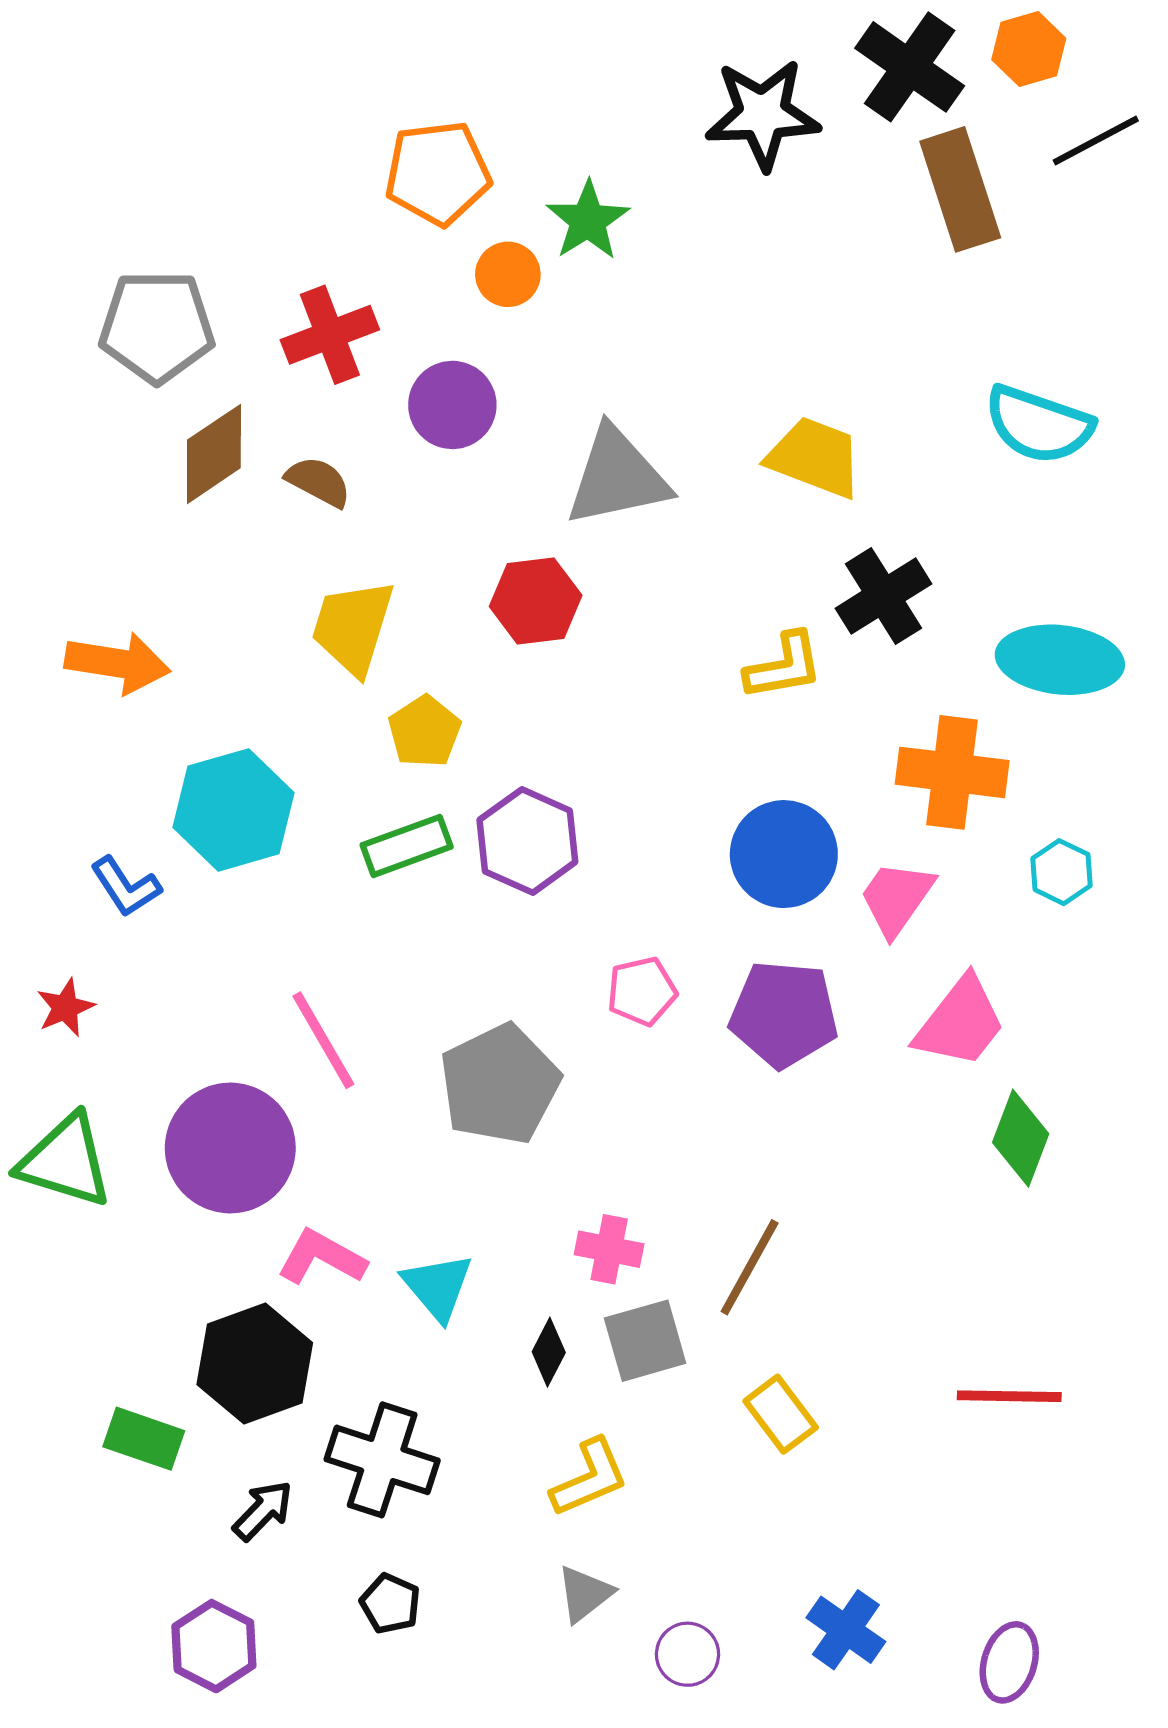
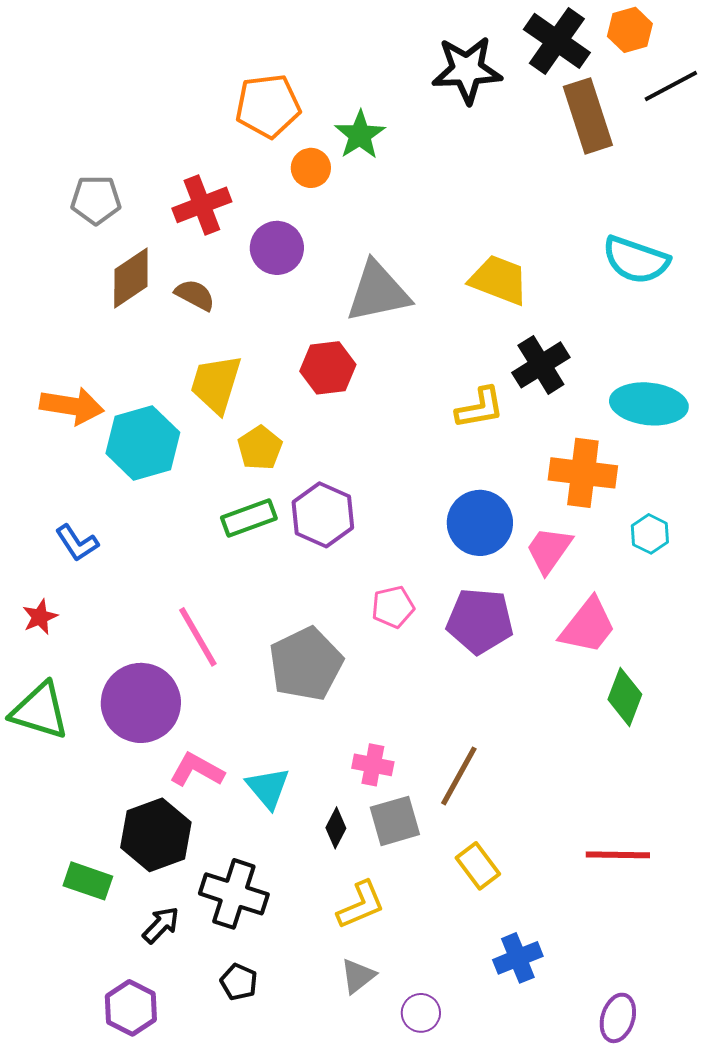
gray pentagon: (157, 327) -> (96, 200), size x0.7
cyan hexagon: (234, 810) -> (143, 443), moved
blue cross: (846, 1630) -> (518, 958), moved, turned 33

